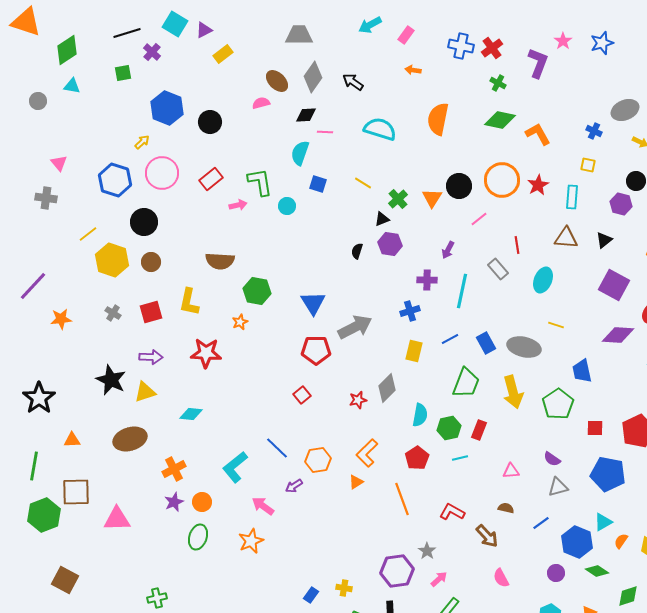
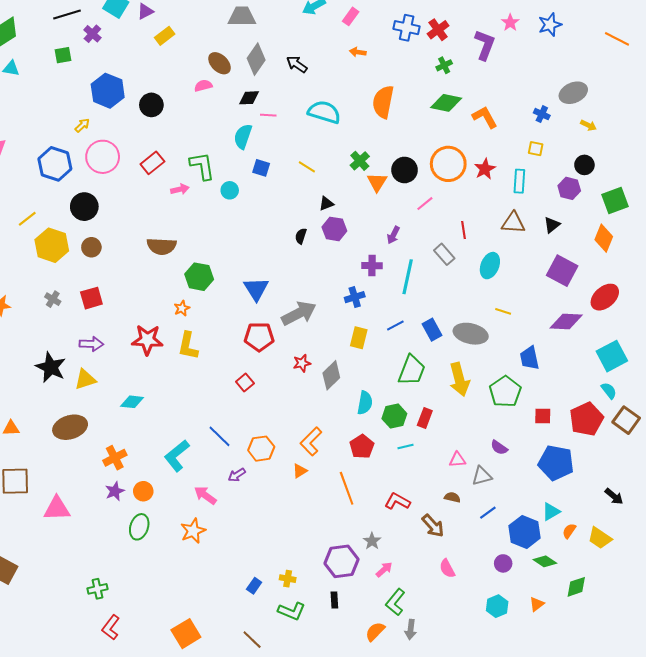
green cross: (498, 83) -> (444, 65), turned 35
green cross: (398, 199) -> (360, 161), moved
yellow L-shape: (189, 302) -> (188, 346), moved
red star: (358, 400) -> (302, 363), moved
gray triangle: (558, 487) -> (482, 476), moved

